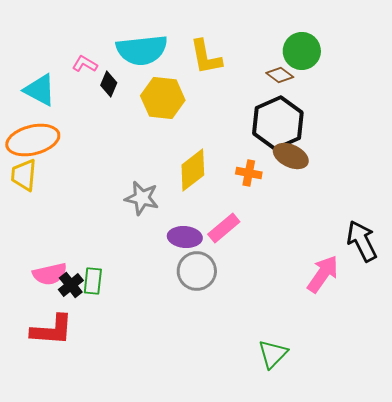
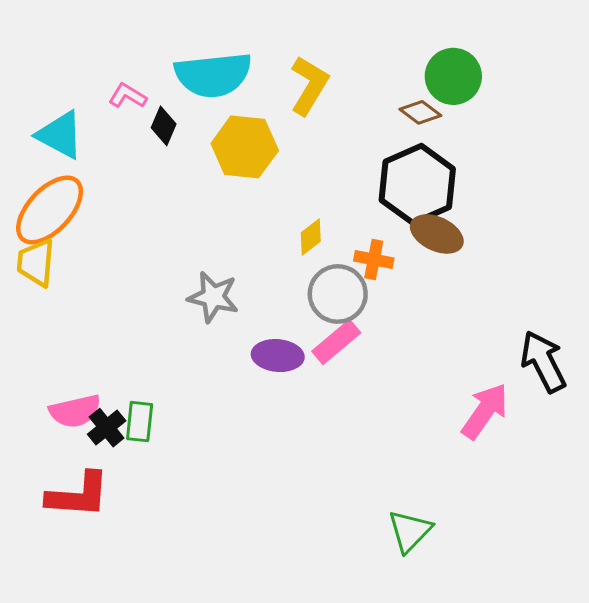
yellow L-shape: (206, 57) -> (309, 85), turned -138
orange ellipse: (33, 140) -> (50, 210), turned -33
yellow diamond: (193, 170) -> (311, 237), moved, size x0.6
gray circle: (197, 271) -> (338, 294), moved

